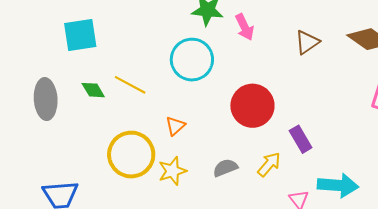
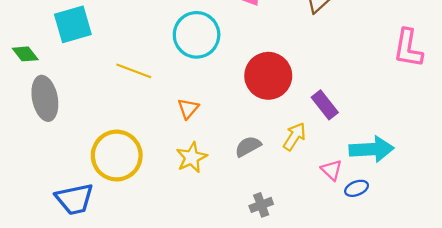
green diamond: (93, 90) -> (25, 54), moved
yellow circle: (131, 155) -> (117, 156), moved

